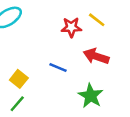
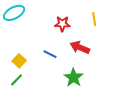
yellow line: (97, 20) -> (94, 19), moved, turned 40

